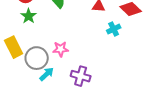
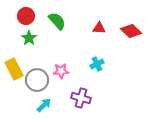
cyan cross: (114, 29) -> (97, 64), moved
cyan arrow: (47, 74) -> (44, 105), moved

